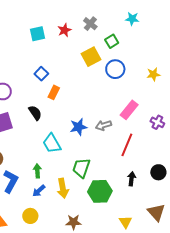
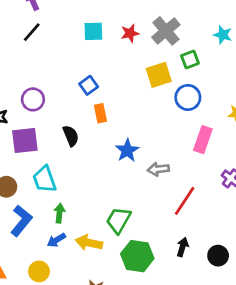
gray cross: (90, 24) -> (166, 31), size x1.5
orange rectangle: (54, 92) -> (100, 113), turned -48
pink rectangle: (129, 110) -> (203, 140), moved, turned -30
blue star: (78, 127) -> (127, 150), moved, turned -30
cyan trapezoid: (52, 143) -> (45, 179), moved
black circle: (158, 172) -> (218, 256), moved
yellow arrow: (63, 188) -> (89, 243), turned 102

